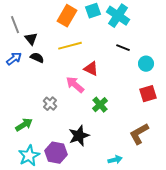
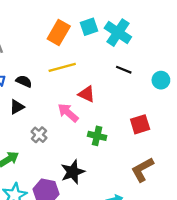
black triangle: (31, 39) -> (17, 107), moved, turned 40
cyan circle: (146, 64) -> (161, 80), moved
red square: (148, 94) -> (140, 124), moved
green cross: (100, 105) -> (97, 136), turned -35

